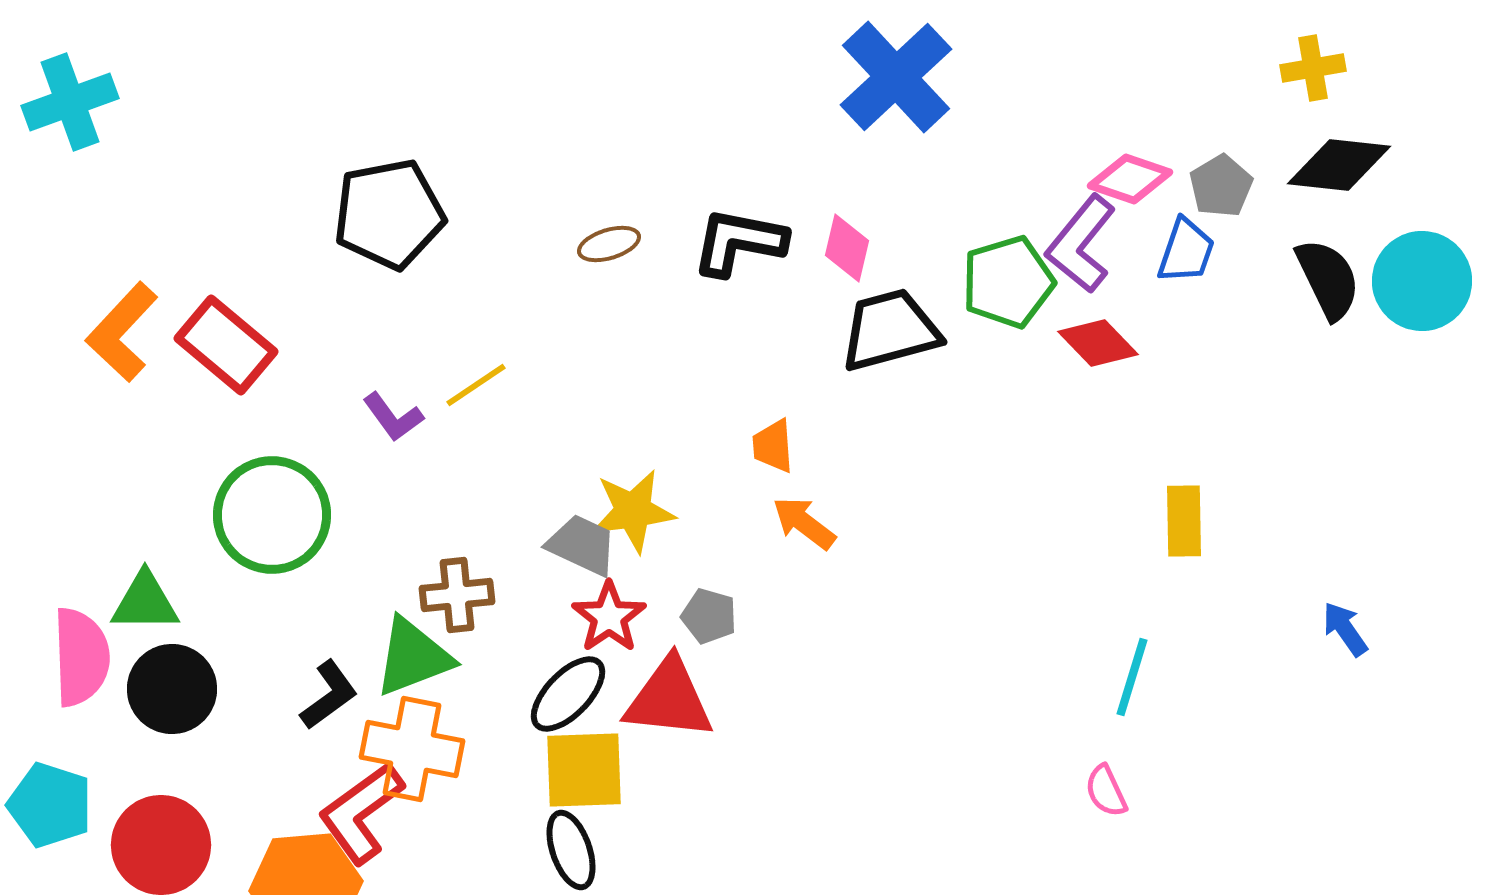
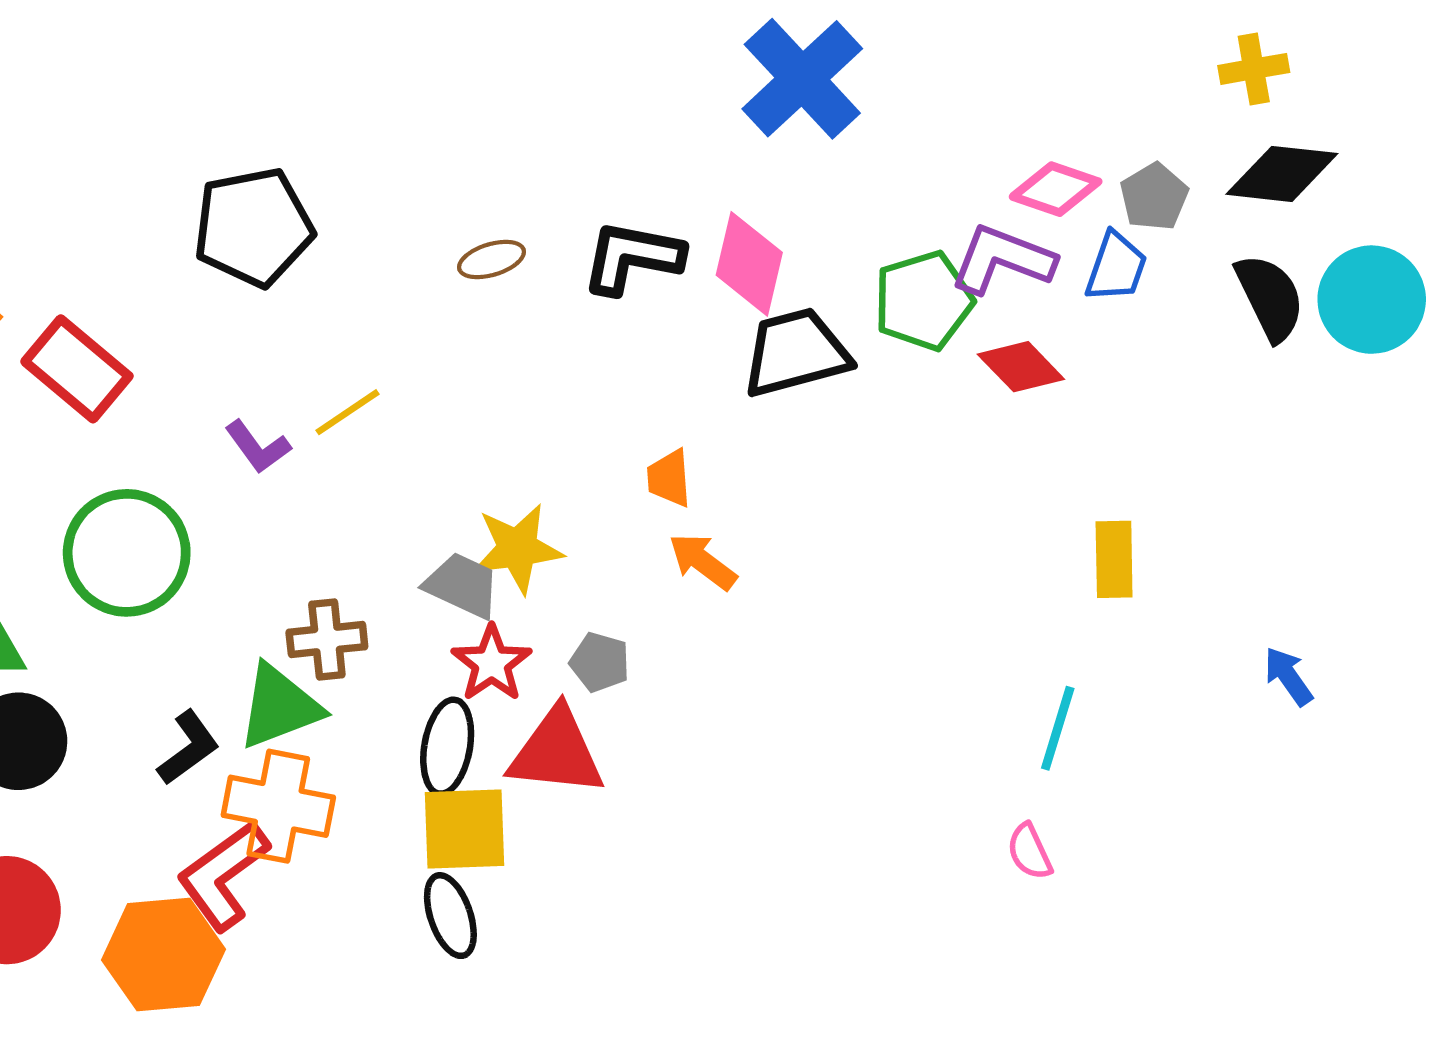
purple L-shape: (1081, 244) -> (1003, 260), turned 72
pink diamond: (847, 248) -> (749, 264), size x1.4
black ellipse: (568, 694) -> (447, 747), turned -34

